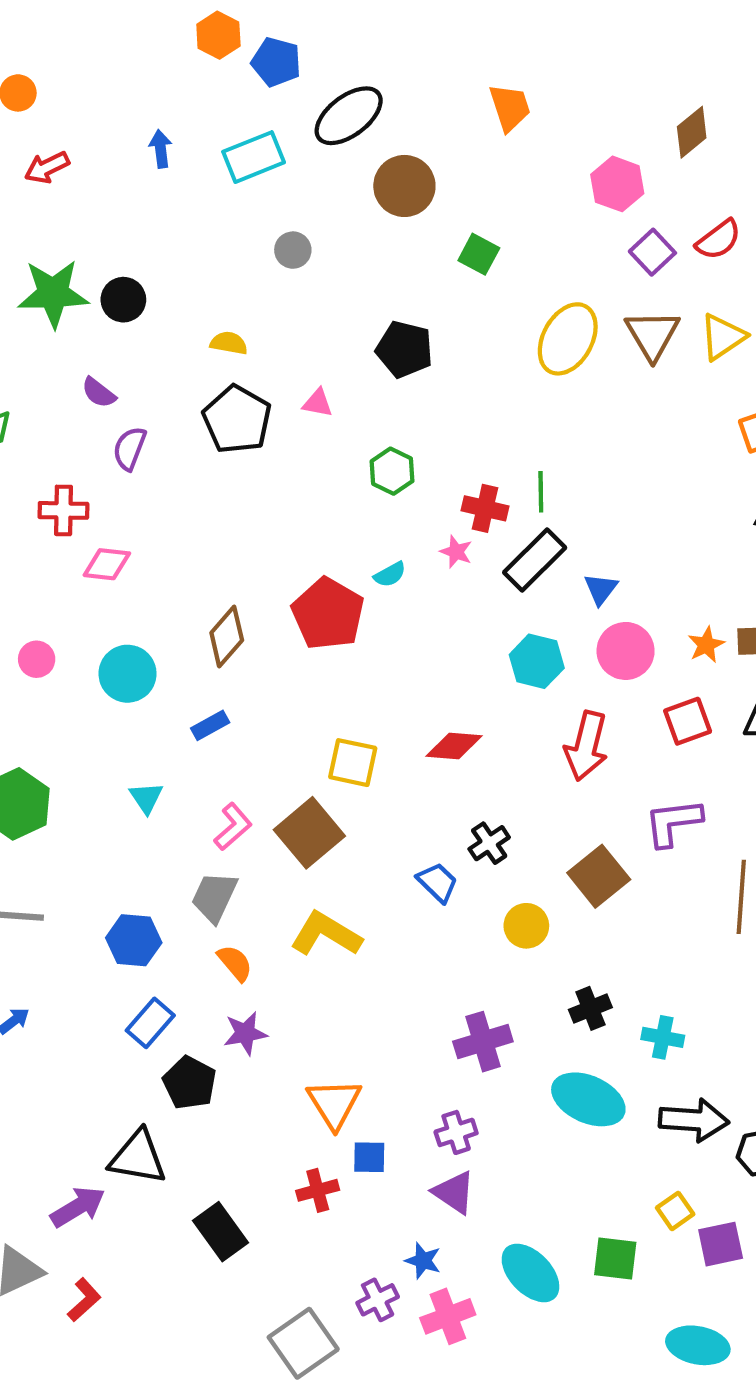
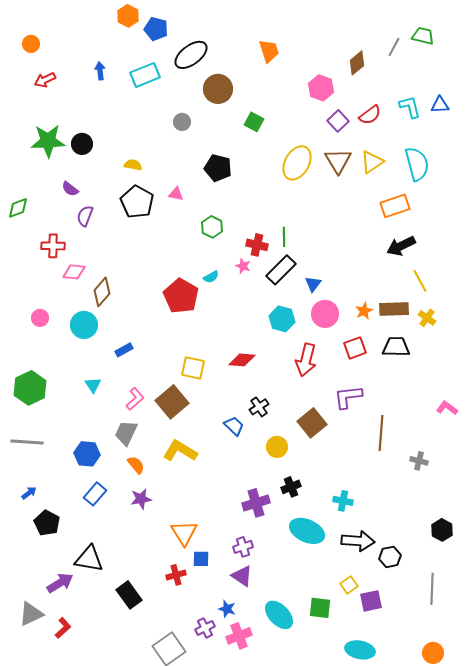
gray circle: (293, 250) -> (182, 122), moved
brown diamond: (227, 636) -> (102, 292), moved
black cross: (590, 1008) -> (291, 487), moved
black pentagon: (190, 1083) -> (47, 523), moved

